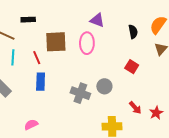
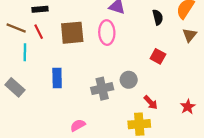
red line: (37, 58) -> (39, 32), moved
gray cross: (80, 93) -> (102, 89), turned -30
red arrow: (135, 108) -> (151, 102), moved
pink semicircle: (31, 125) -> (78, 125), moved

